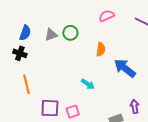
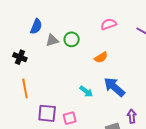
blue semicircle: (25, 33) -> (36, 26), moved
orange semicircle: (101, 49) -> (101, 57), turned 48
blue arrow: (125, 68) -> (114, 87), moved

